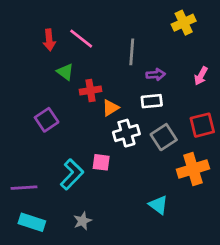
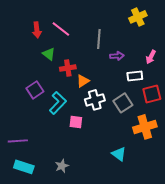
white rectangle: (152, 101) -> (135, 76), moved
cyan L-shape: (72, 174) -> (58, 103), moved

